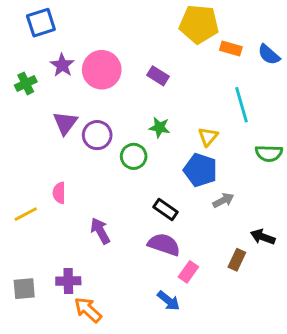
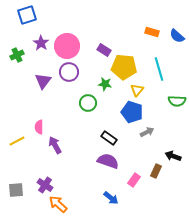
yellow pentagon: (199, 24) -> (124, 67), moved
purple circle: (97, 135) -> (69, 72), moved
purple arrow: (100, 231) -> (55, 145), moved
pink rectangle: (188, 272) -> (134, 180), moved
purple cross: (68, 281) -> (45, 185), turned 35

